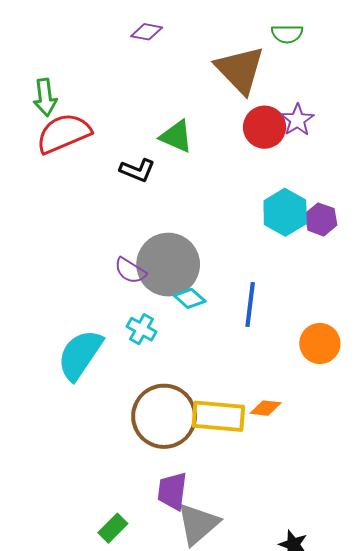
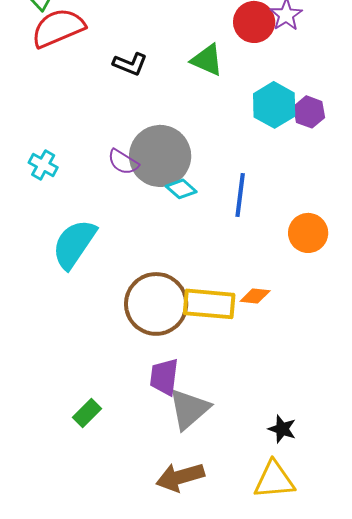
green triangle: (176, 136) -> (207, 60), moved
cyan cross: (141, 329) -> (43, 165), moved
green rectangle: (113, 528) -> (87, 413), moved

